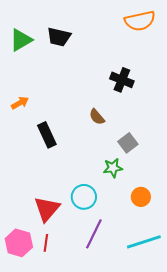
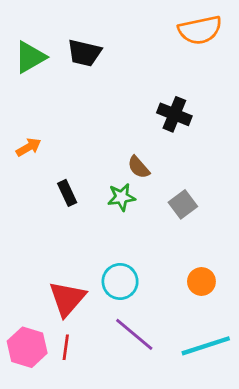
black rectangle: (47, 135) -> (67, 193), size x0.7
green star: (113, 168) -> (121, 197), moved
purple line: (94, 234) -> (134, 334), turned -76

